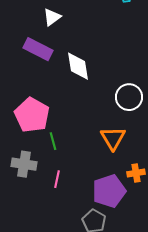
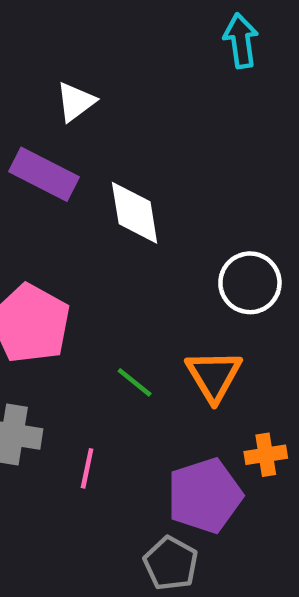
green line: (53, 141) -> (135, 382), moved, turned -36

